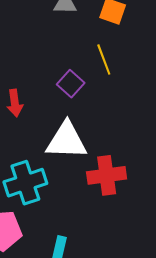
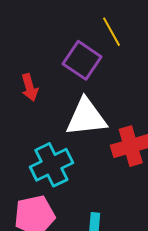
purple square: (71, 84) -> (82, 60), size x1.4

